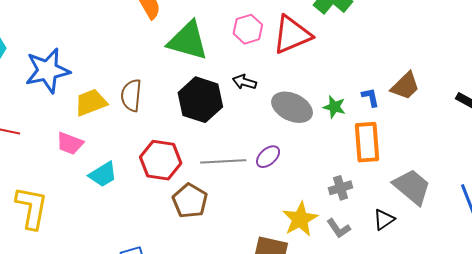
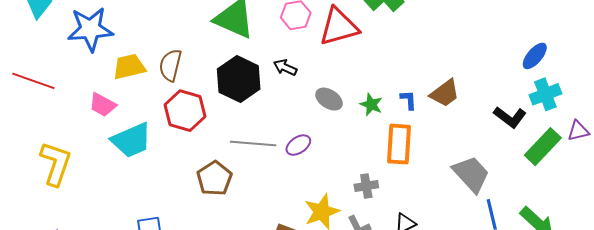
gray ellipse: (292, 107) -> (329, 99), size x0.7
red hexagon: (161, 160) -> (185, 111), moved
cyan trapezoid: (103, 174) -> (131, 140), size x1.4
gray trapezoid: (412, 187) -> (471, 174), moved

